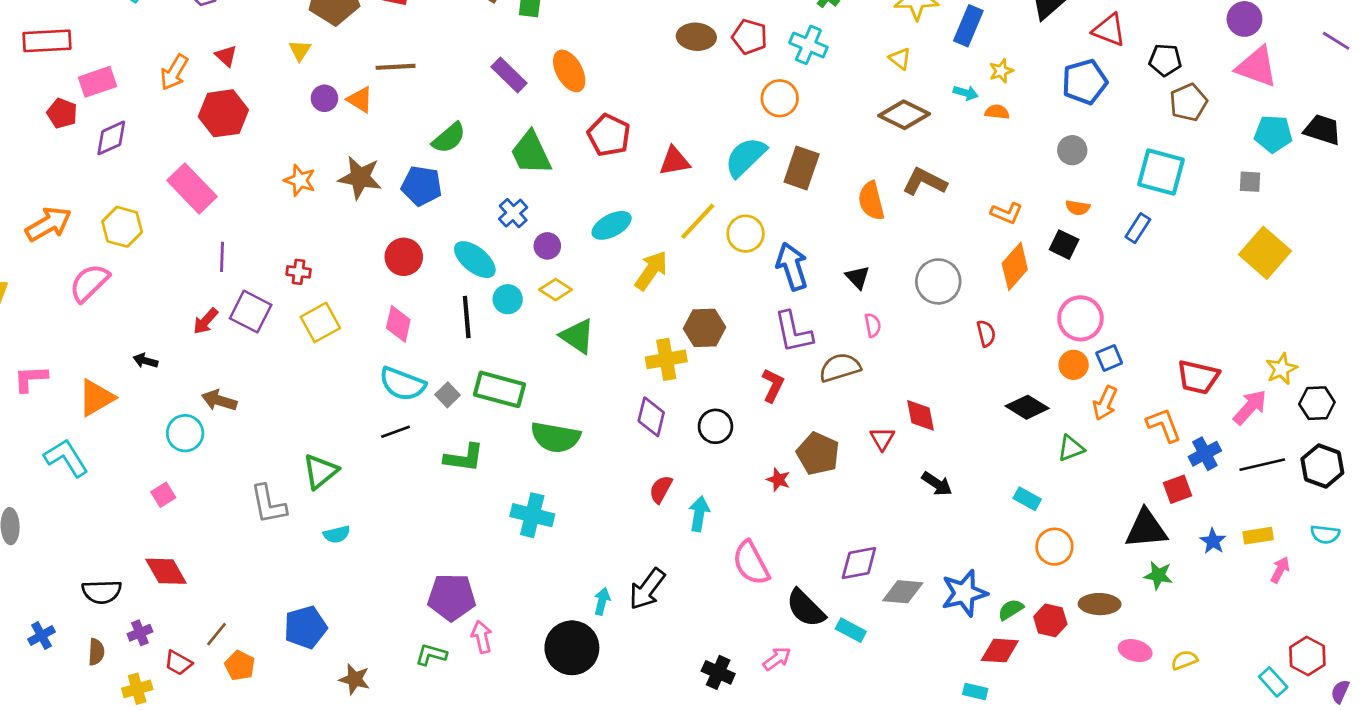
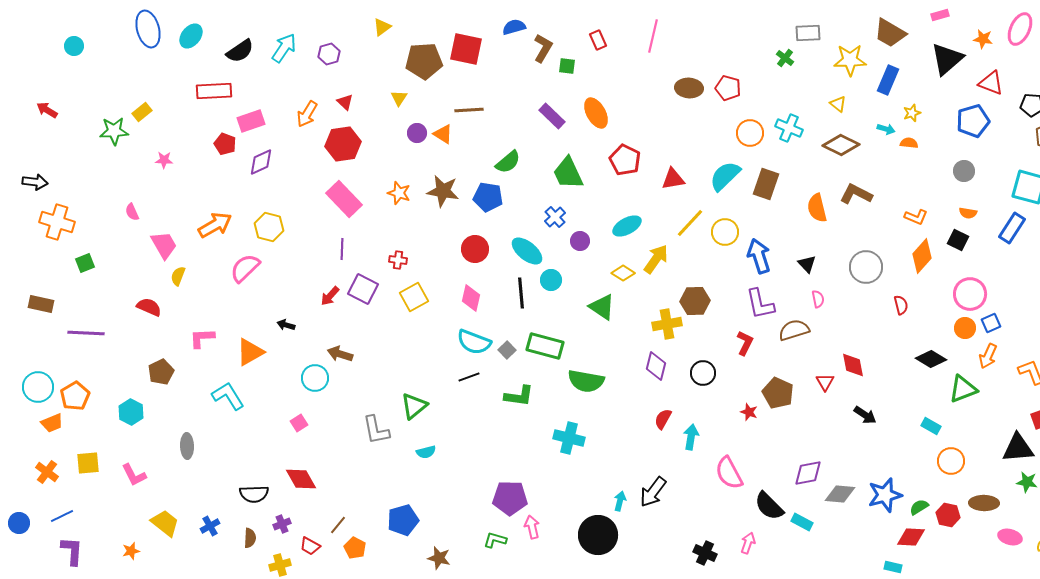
cyan cross: (808, 45) -> (789, 128), moved
pink rectangle: (192, 188) -> (344, 199), moved
blue rectangle: (1138, 228) -> (1012, 228), size x1.4
yellow diamond: (556, 290) -> (623, 273), moved
green triangle: (1071, 448) -> (963, 389), size x1.4
pink arrow: (777, 659) -> (748, 543), turned -35

